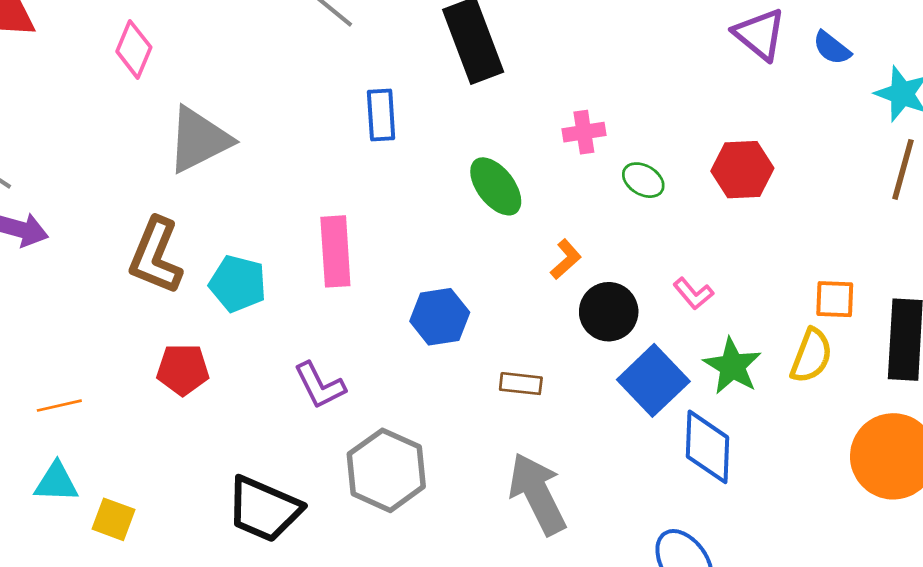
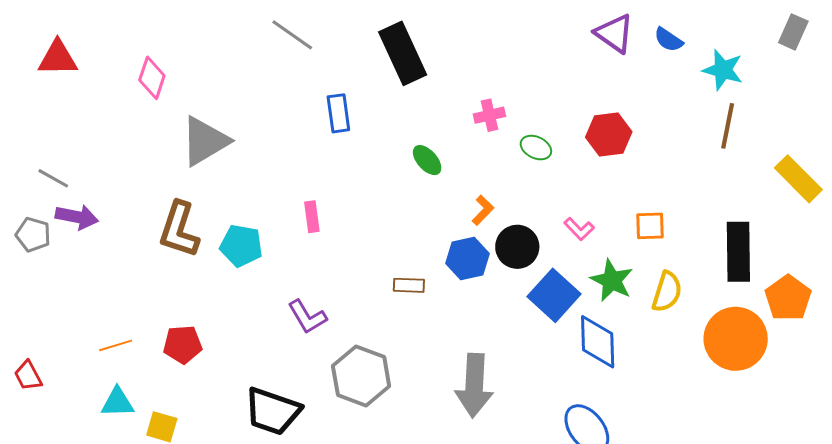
green ellipse: (496, 186) -> (427, 160), size x0.7
pink rectangle: (335, 251) -> (312, 217), size x0.6
orange square: (835, 299) -> (650, 226), moved
blue hexagon: (440, 317) -> (467, 258), moved
yellow semicircle: (811, 356) -> (667, 292), moved
red pentagon: (183, 369) -> (183, 344), moved
brown rectangle: (521, 384) -> (409, 285), moved
gray arrow: (537, 494) -> (474, 385), turned -146

